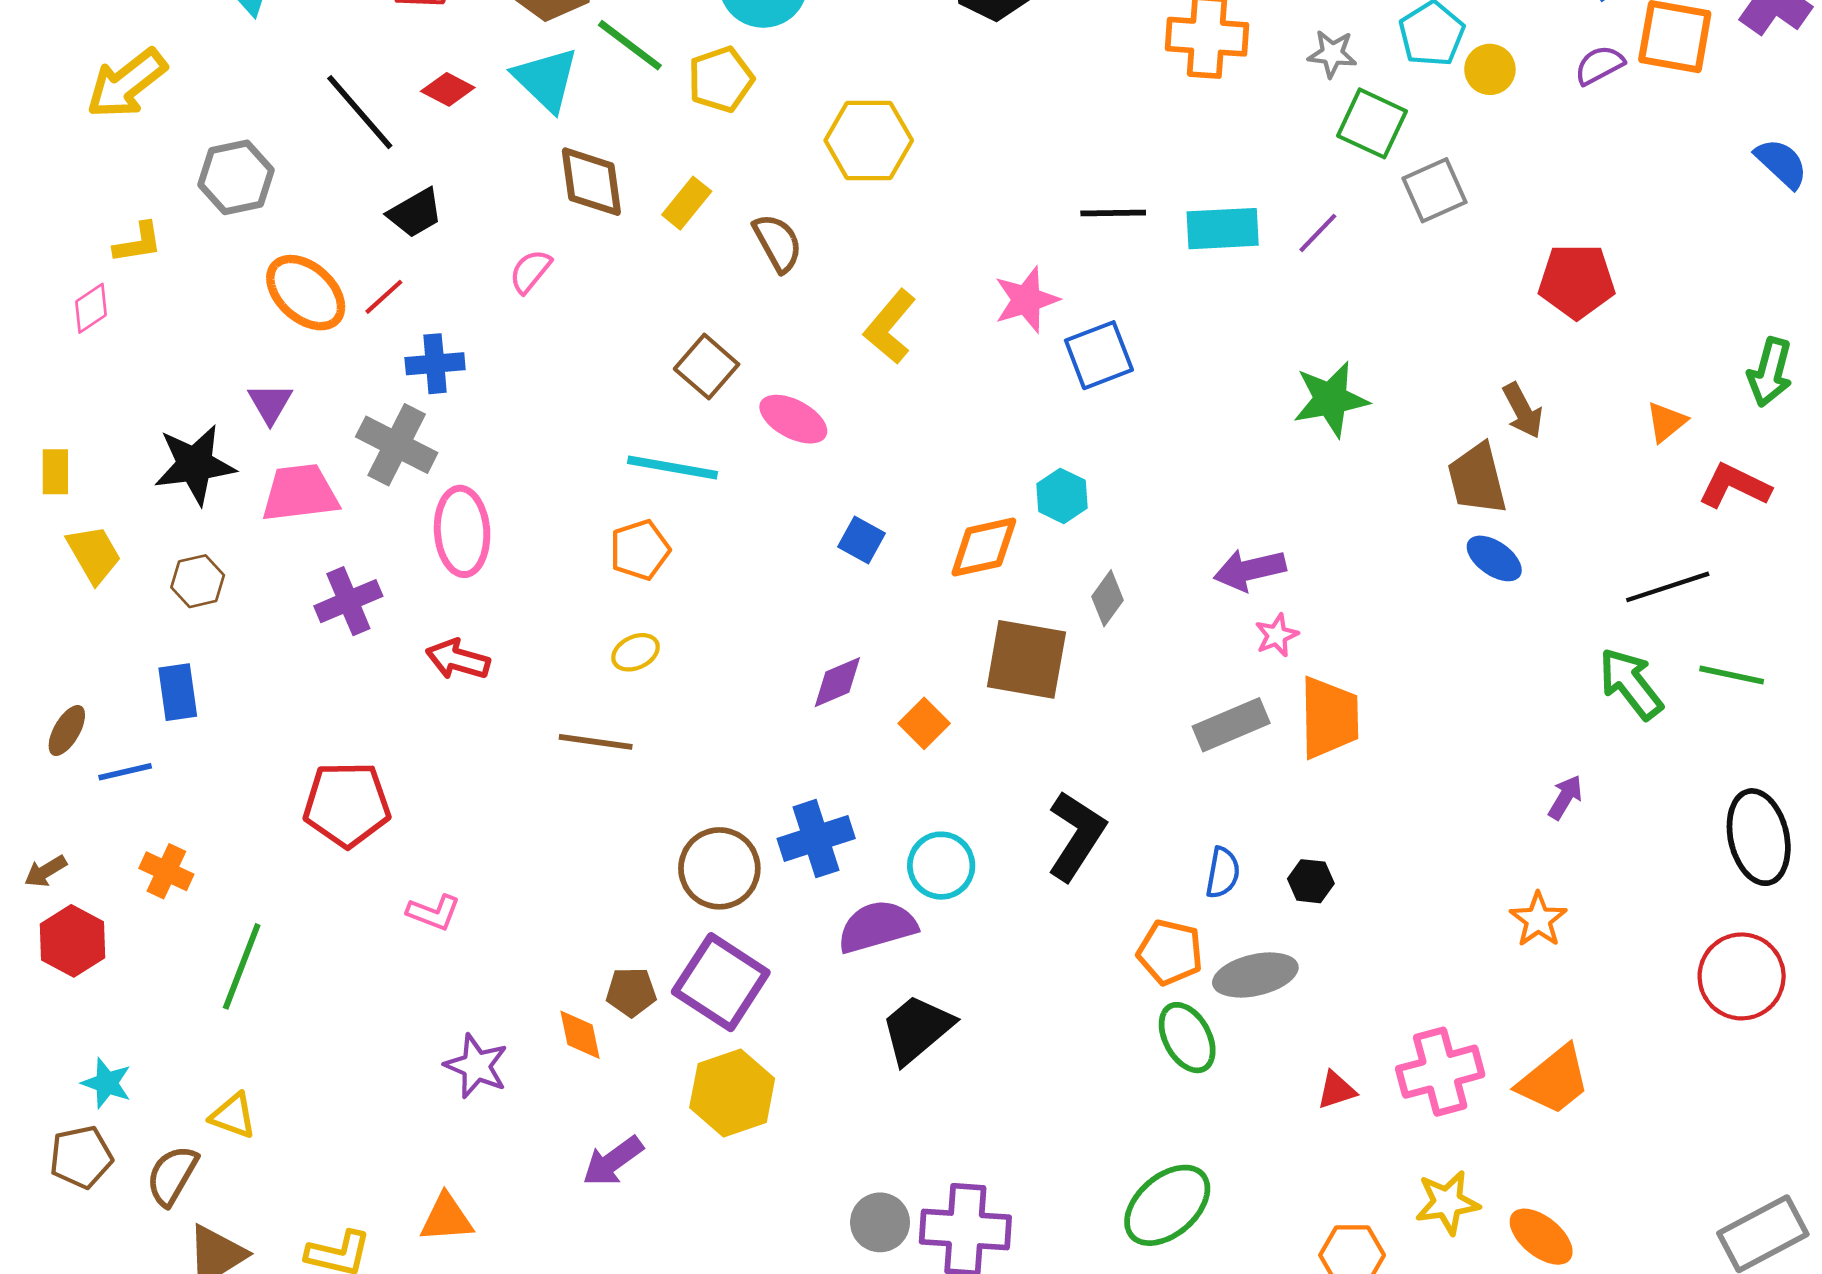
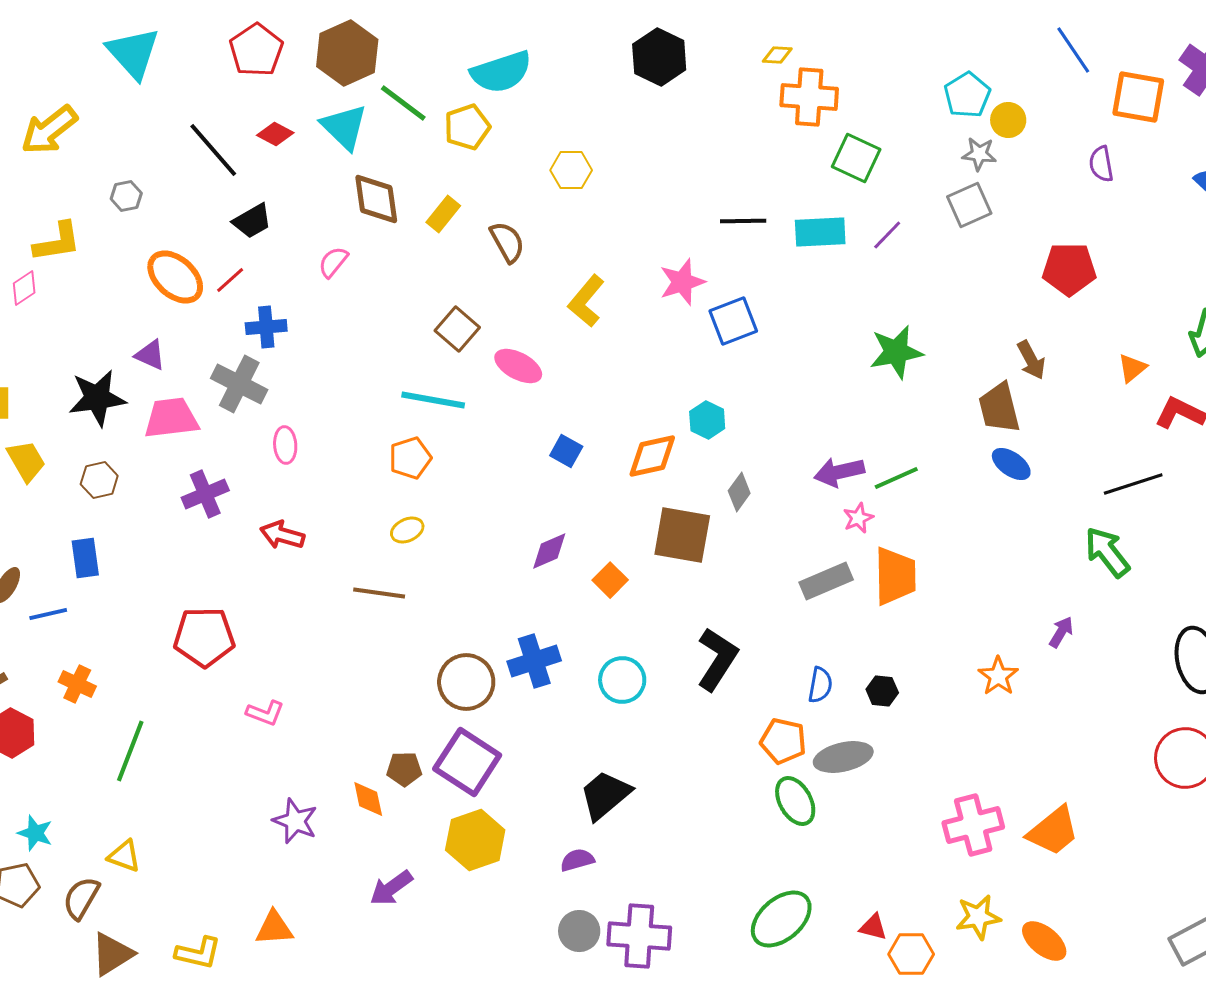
gray star: (1332, 54) -> (979, 154), moved
purple semicircle: (1599, 65) -> (1101, 164), moved, turned -72
green square: (1372, 123) -> (856, 158), moved
yellow hexagon: (869, 140) -> (571, 170), size x0.7
gray hexagon: (236, 177) -> (126, 196), size x0.6
yellow L-shape: (138, 243) -> (57, 242), size x1.4
purple triangle: (270, 403) -> (150, 355), turned -36
pink ellipse: (462, 531) -> (285, 445), size x0.6
green line: (1732, 675) -> (896, 478), moved, turned -36
orange star: (1538, 920) -> (998, 676), moved
purple semicircle: (877, 927) -> (577, 860), moved, size x0.6
red triangle: (1336, 1090) -> (873, 927), moved, turned 32

